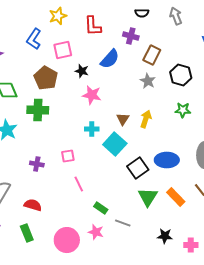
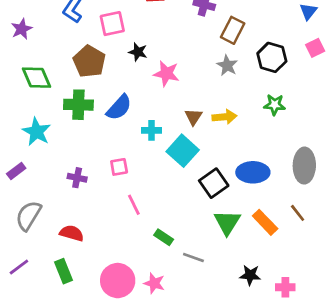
blue semicircle: (110, 59) -> (119, 107), moved
pink star: (92, 95) -> (166, 74), moved
yellow arrow: (146, 119) -> (225, 117), turned 66
pink star: (96, 232) -> (154, 283), moved

